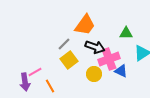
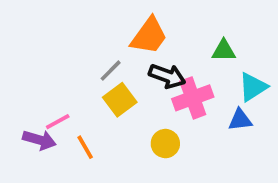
blue triangle: (121, 71) -> (240, 120), moved, turned -32
yellow circle: (94, 74) -> (165, 144), moved
purple arrow: (25, 82) -> (39, 140), turned -66

